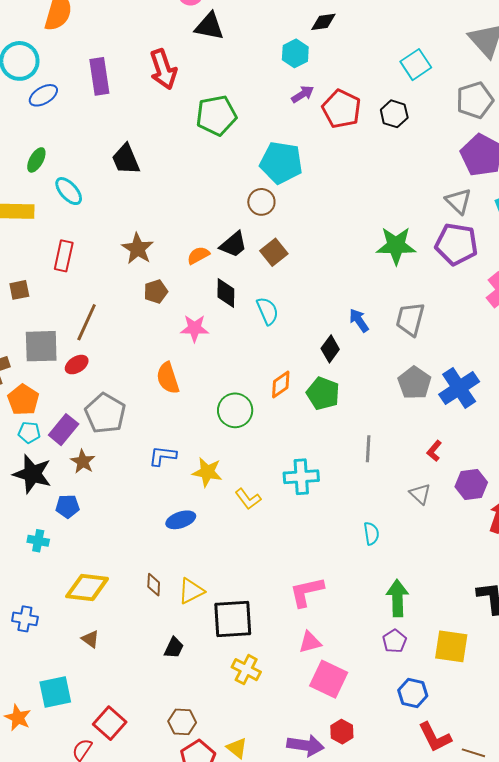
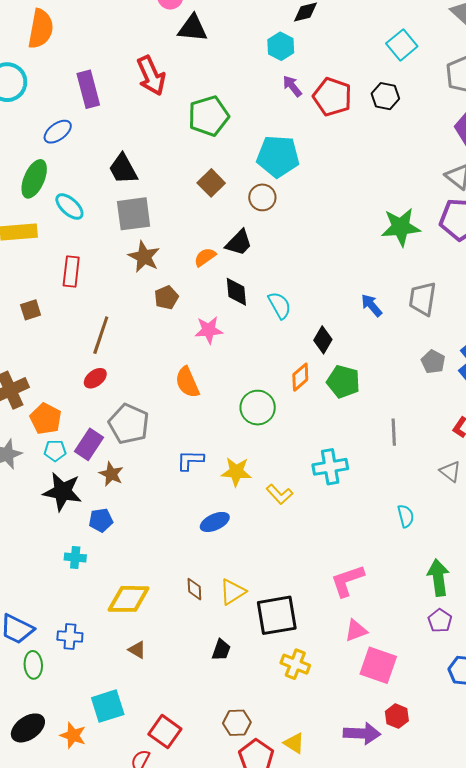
purple arrow: (303, 94) -> (292, 86), turned -90
blue ellipse: (43, 95) -> (58, 132), moved
green ellipse: (36, 160) -> (34, 179), size x1.5
brown square: (274, 252) -> (211, 183), moved
gray square: (41, 346) -> (134, 214), moved
black diamond: (330, 349) -> (323, 340), moved
gray pentagon: (414, 383) -> (433, 362), size x0.7

